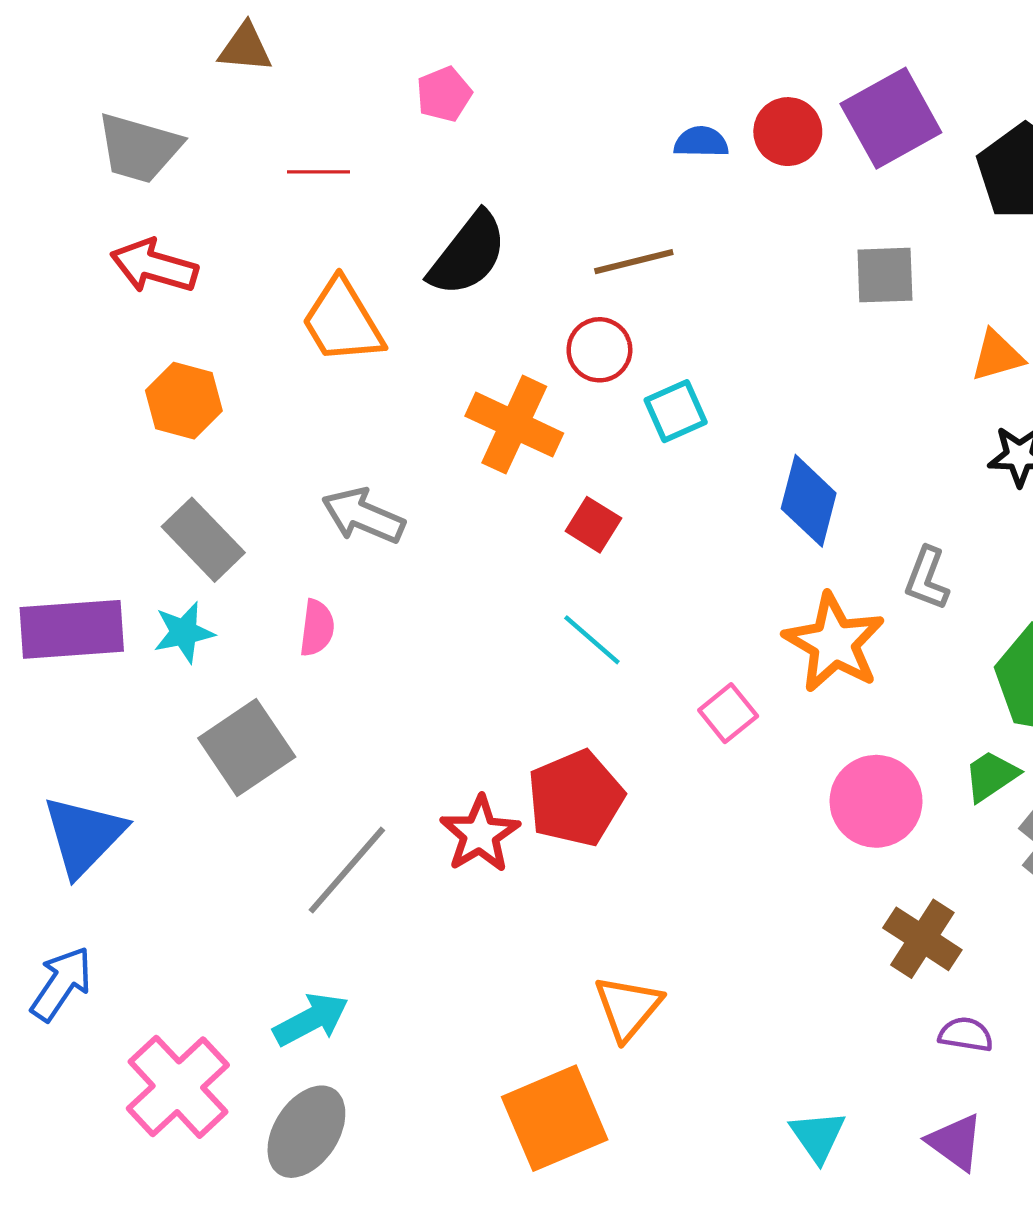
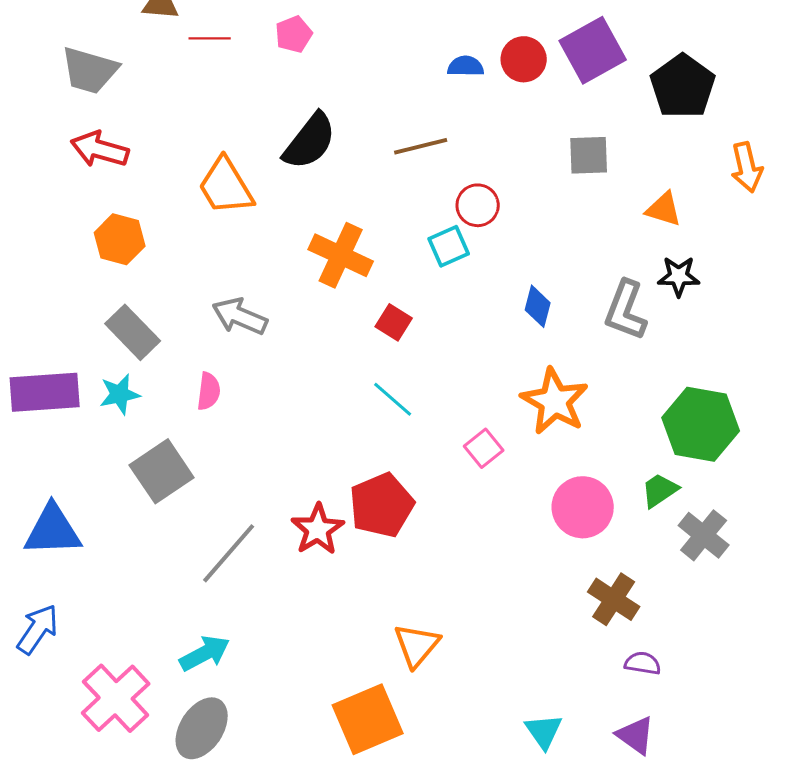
red line: (318, 172) -> (210, 38), moved
red circle: (599, 350) -> (478, 205), moved
orange triangle: (997, 356) -> (664, 209), turned 33
blue diamond: (809, 501) -> (538, 306), size x0.7
gray L-shape: (927, 579) -> (626, 310), moved, size x1.4
blue triangle: (84, 836) -> (53, 530), turned 44

